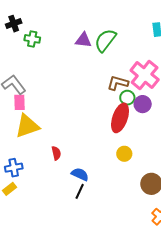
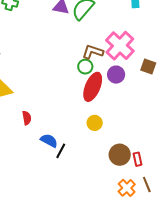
green circle: (127, 98) -> (85, 67), moved
black line: (80, 191) -> (61, 151), moved

